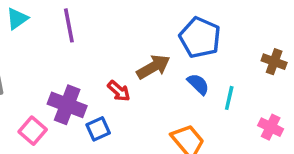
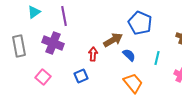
blue semicircle: (198, 84) -> (129, 55), moved
red arrow: (119, 91) -> (93, 54), turned -128
purple cross: (67, 105) -> (53, 43), moved

